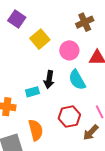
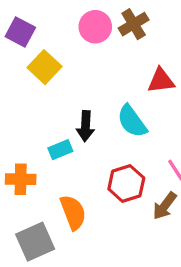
yellow square: (40, 39) -> (45, 67), moved
pink circle: (69, 50) -> (95, 27), moved

